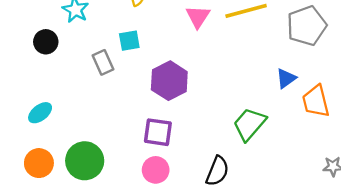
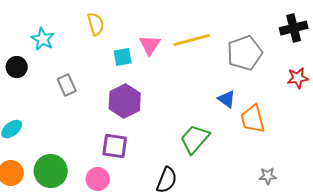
cyan square: (129, 41) -> (123, 57), moved
blue triangle: (286, 78) -> (227, 99), turned -48
pink circle: (156, 170) -> (98, 179), moved

